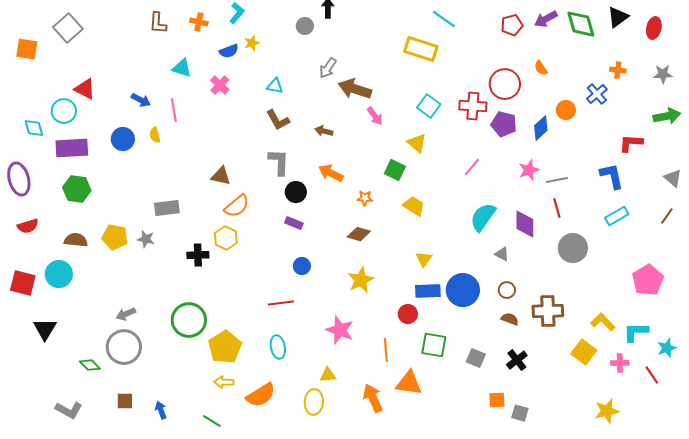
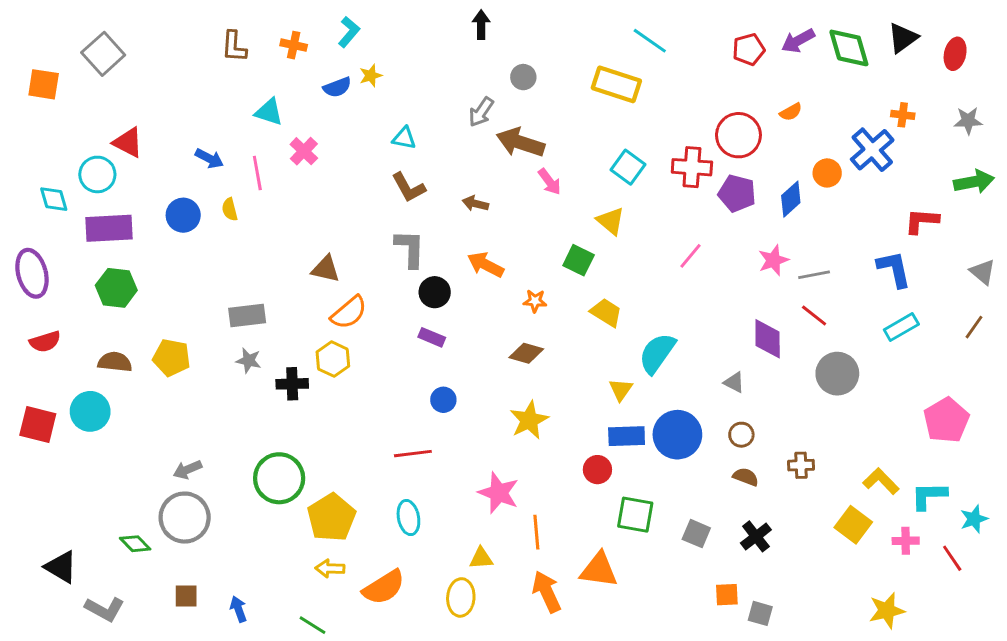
gray circle: (305, 26) -> (523, 77), moved
orange semicircle: (541, 68) -> (791, 112), turned -84
pink cross: (220, 85) -> (304, 151), moved
blue cross: (597, 94) -> (872, 150), size x1.4
red line: (557, 208) -> (814, 315), turned -36
cyan semicircle: (483, 217) -> (657, 353), moved
gray star: (146, 239) -> (249, 361), moved
brown cross: (548, 311) -> (801, 465), size x0.6
black triangle: (45, 329) -> (61, 567), moved, turned -30
orange line: (386, 350) -> (536, 532), moved

